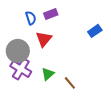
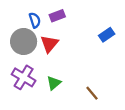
gray circle: (18, 51) -> (24, 42), moved
brown line: (70, 83) -> (92, 93), moved

